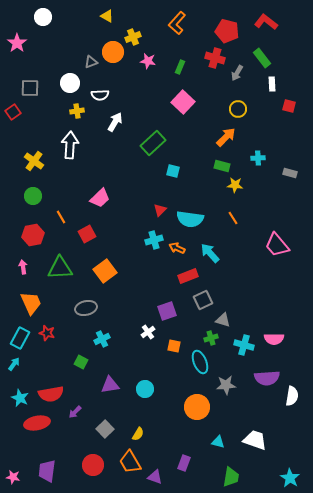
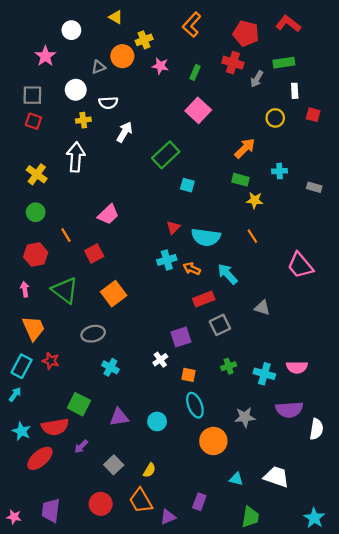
white circle: (43, 17) -> (71, 30), moved
pink star: (17, 43) -> (45, 56), moved
green rectangle: (262, 58) -> (284, 63), turned -60
yellow circle: (238, 109) -> (275, 118), moved
red square: (13, 112) -> (33, 121), moved, turned -35
green triangle: (60, 268) -> (65, 290), turned 40
gray triangle: (223, 320) -> (262, 308), moved
cyan cross: (102, 339) -> (110, 367), turned -35
green square: (81, 362) -> (79, 404), moved, size x1.5
cyan ellipse: (200, 362) -> (195, 405), moved
red ellipse: (37, 423) -> (40, 458), turned -30
purple triangle: (155, 477) -> (168, 517), turned -42

